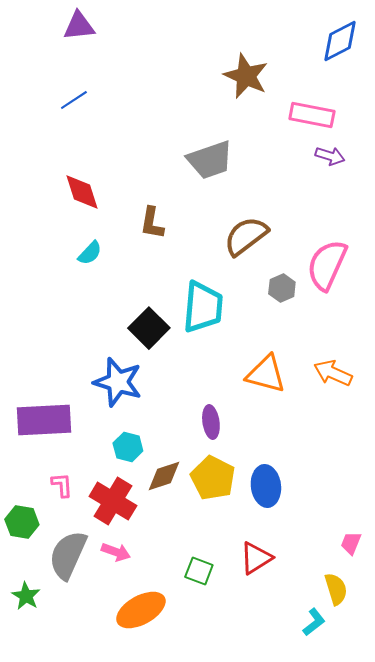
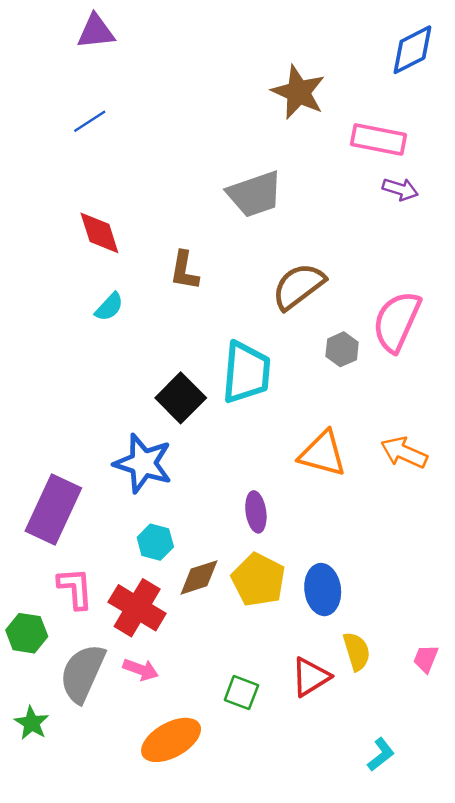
purple rectangle: (44, 420) -> (53, 509), turned -62
pink L-shape: (62, 485) -> (75, 588), size x1.4
yellow semicircle: (336, 589) -> (357, 651), moved

